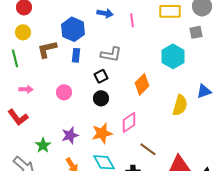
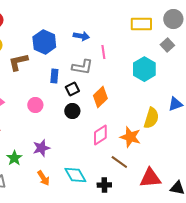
blue arrow: (105, 13) -> (81, 36), moved
pink line: (132, 20) -> (103, 52), moved
gray square: (196, 32) -> (167, 45), turned -32
blue rectangle: (76, 55) -> (54, 76), moved
orange diamond: (142, 84) -> (100, 97), moved
orange star: (102, 133) -> (130, 137), moved, turned 30

